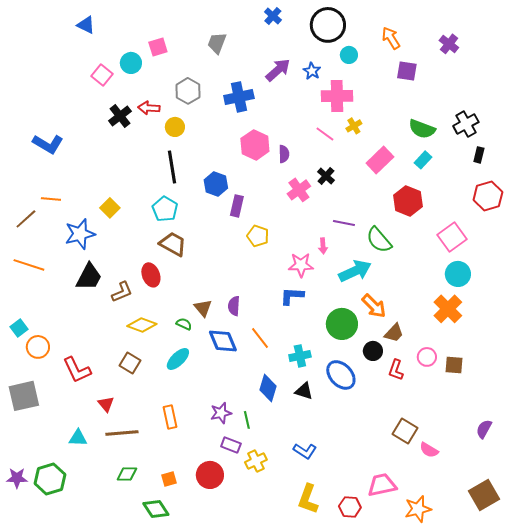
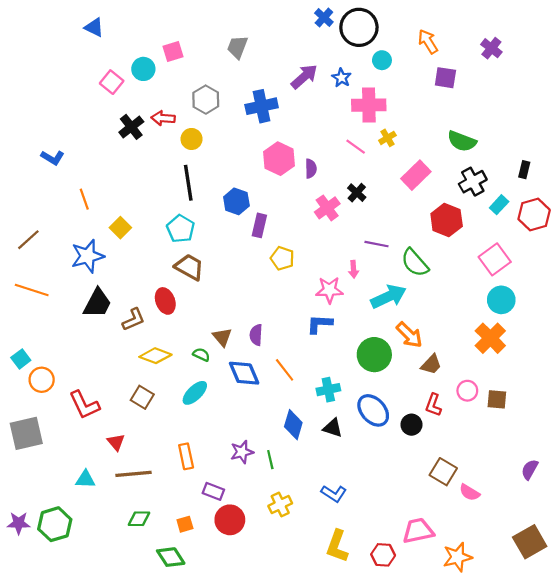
blue cross: (273, 16) -> (324, 18), moved
black cross: (466, 124) -> (473, 182), moved
blue L-shape: (48, 144) -> (53, 158), size x0.7
cyan rectangle: (423, 160) -> (499, 205), moved
orange line: (51, 199) -> (84, 199), moved, turned 66
black circle: (373, 351) -> (411, 425), moved
purple rectangle: (231, 445) -> (213, 491), moved

